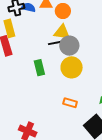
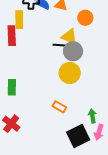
orange circle: (63, 11) -> (85, 18), moved
green rectangle: (39, 68) -> (12, 87), moved

